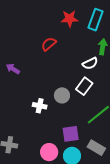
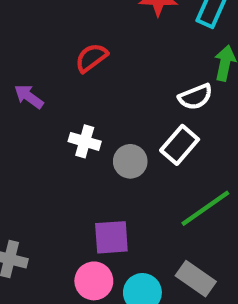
red semicircle: (49, 44) -> (91, 58), moved
white cross: (40, 106) -> (85, 141), moved
purple square: (71, 134) -> (111, 237), moved

